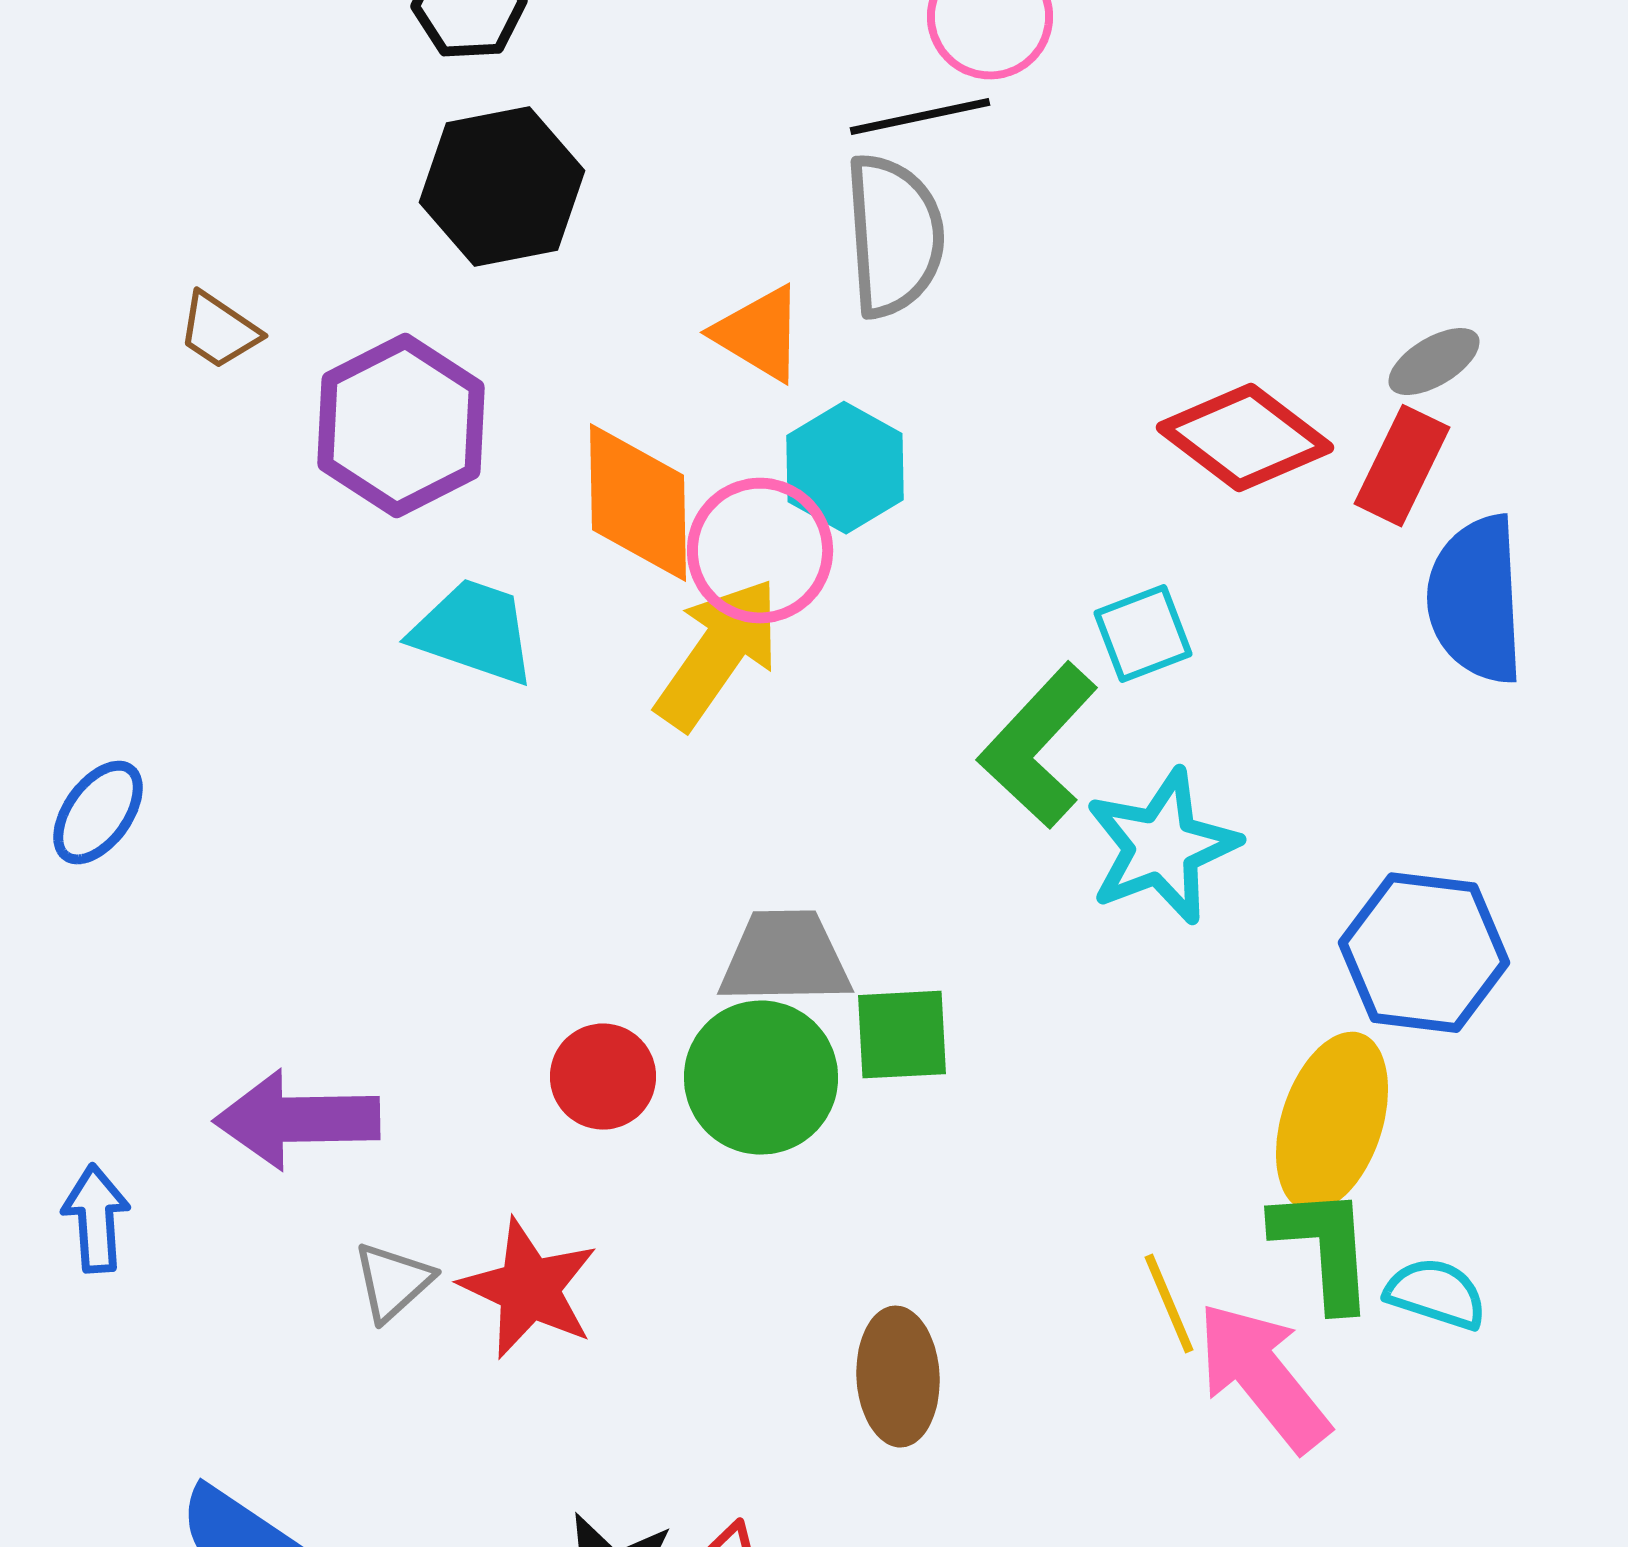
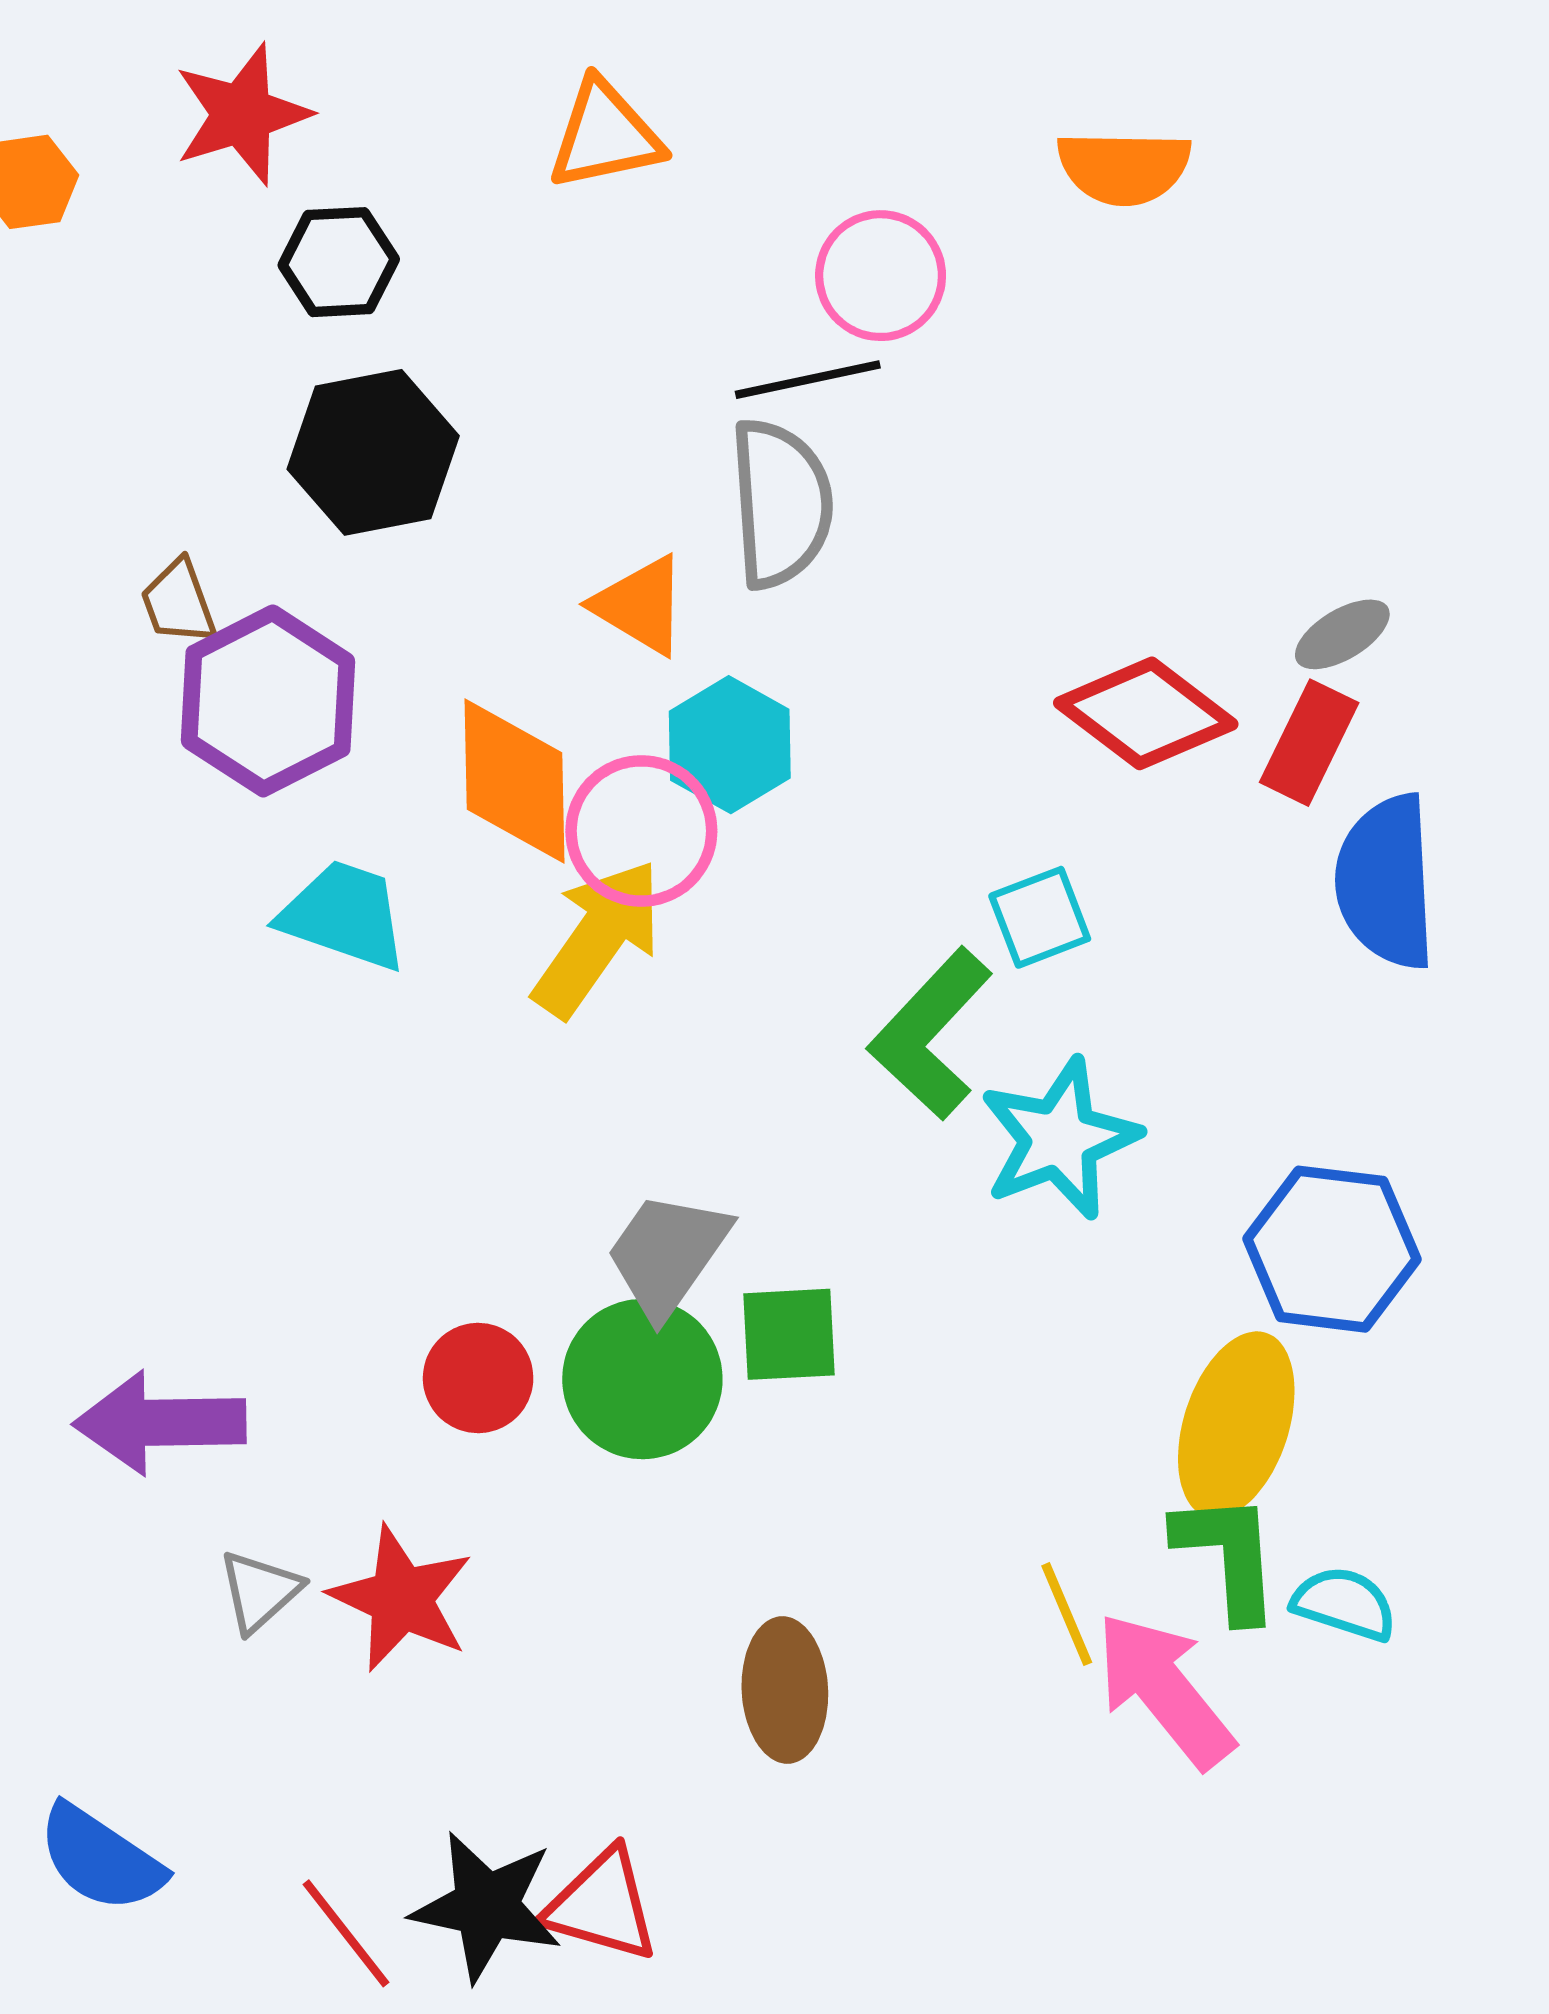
brown trapezoid: (219, 331) -> (179, 602), moved, turned 36
gray trapezoid: (785, 958) -> (667, 1254), turned -54

